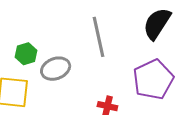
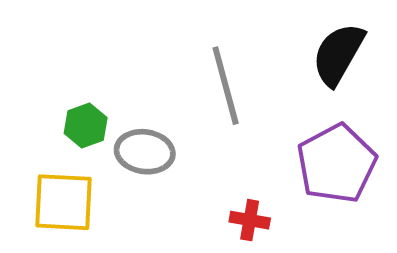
gray ellipse: (56, 69) -> (145, 152), turned 32

